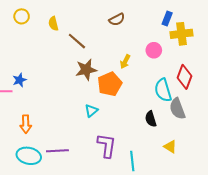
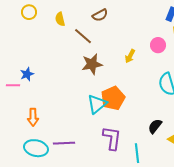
brown semicircle: (117, 19) -> (100, 15), moved
orange pentagon: (110, 84) -> (113, 98), moved
cyan triangle: (91, 111) -> (97, 104), size x1.5
black semicircle: (151, 119) -> (155, 126), moved, turned 56

